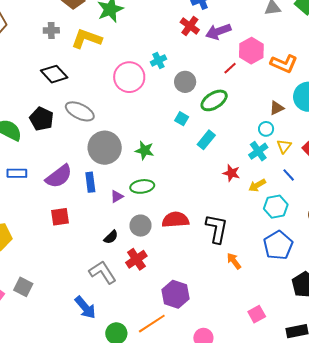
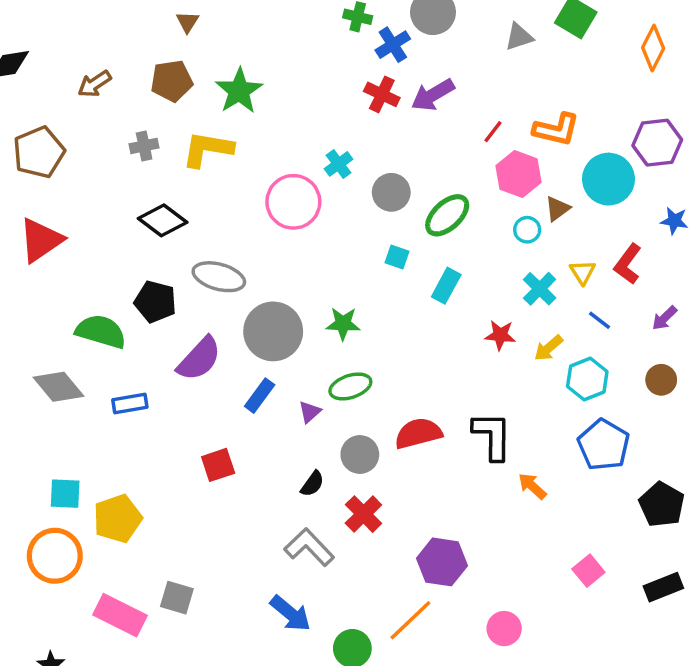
pink hexagon: (251, 51) -> (518, 174), moved
red line: (230, 68) -> (493, 132), moved
cyan circle: (266, 129) -> (527, 230), moved
purple semicircle: (59, 176) -> (199, 359), moved
blue rectangle: (90, 182) -> (260, 396), turned 54

